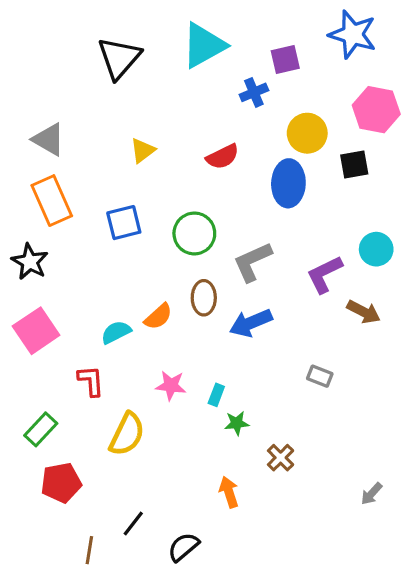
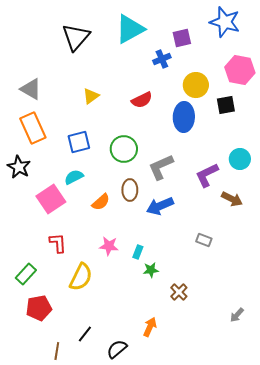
pink square: (36, 331) -> (51, 199), moved
cyan semicircle: (116, 332) -> (74, 177), moved
orange arrow: (229, 492) -> (150, 327), moved, turned 42

